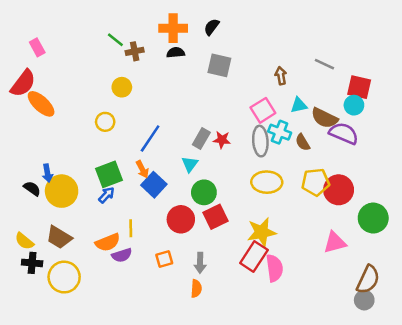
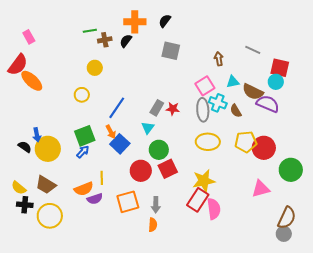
green line: (115, 40) -> (90, 31), turned -48
black semicircle: (176, 53) -> (126, 41), moved, turned -48
orange square: (164, 259) -> (128, 202), size x1.6

